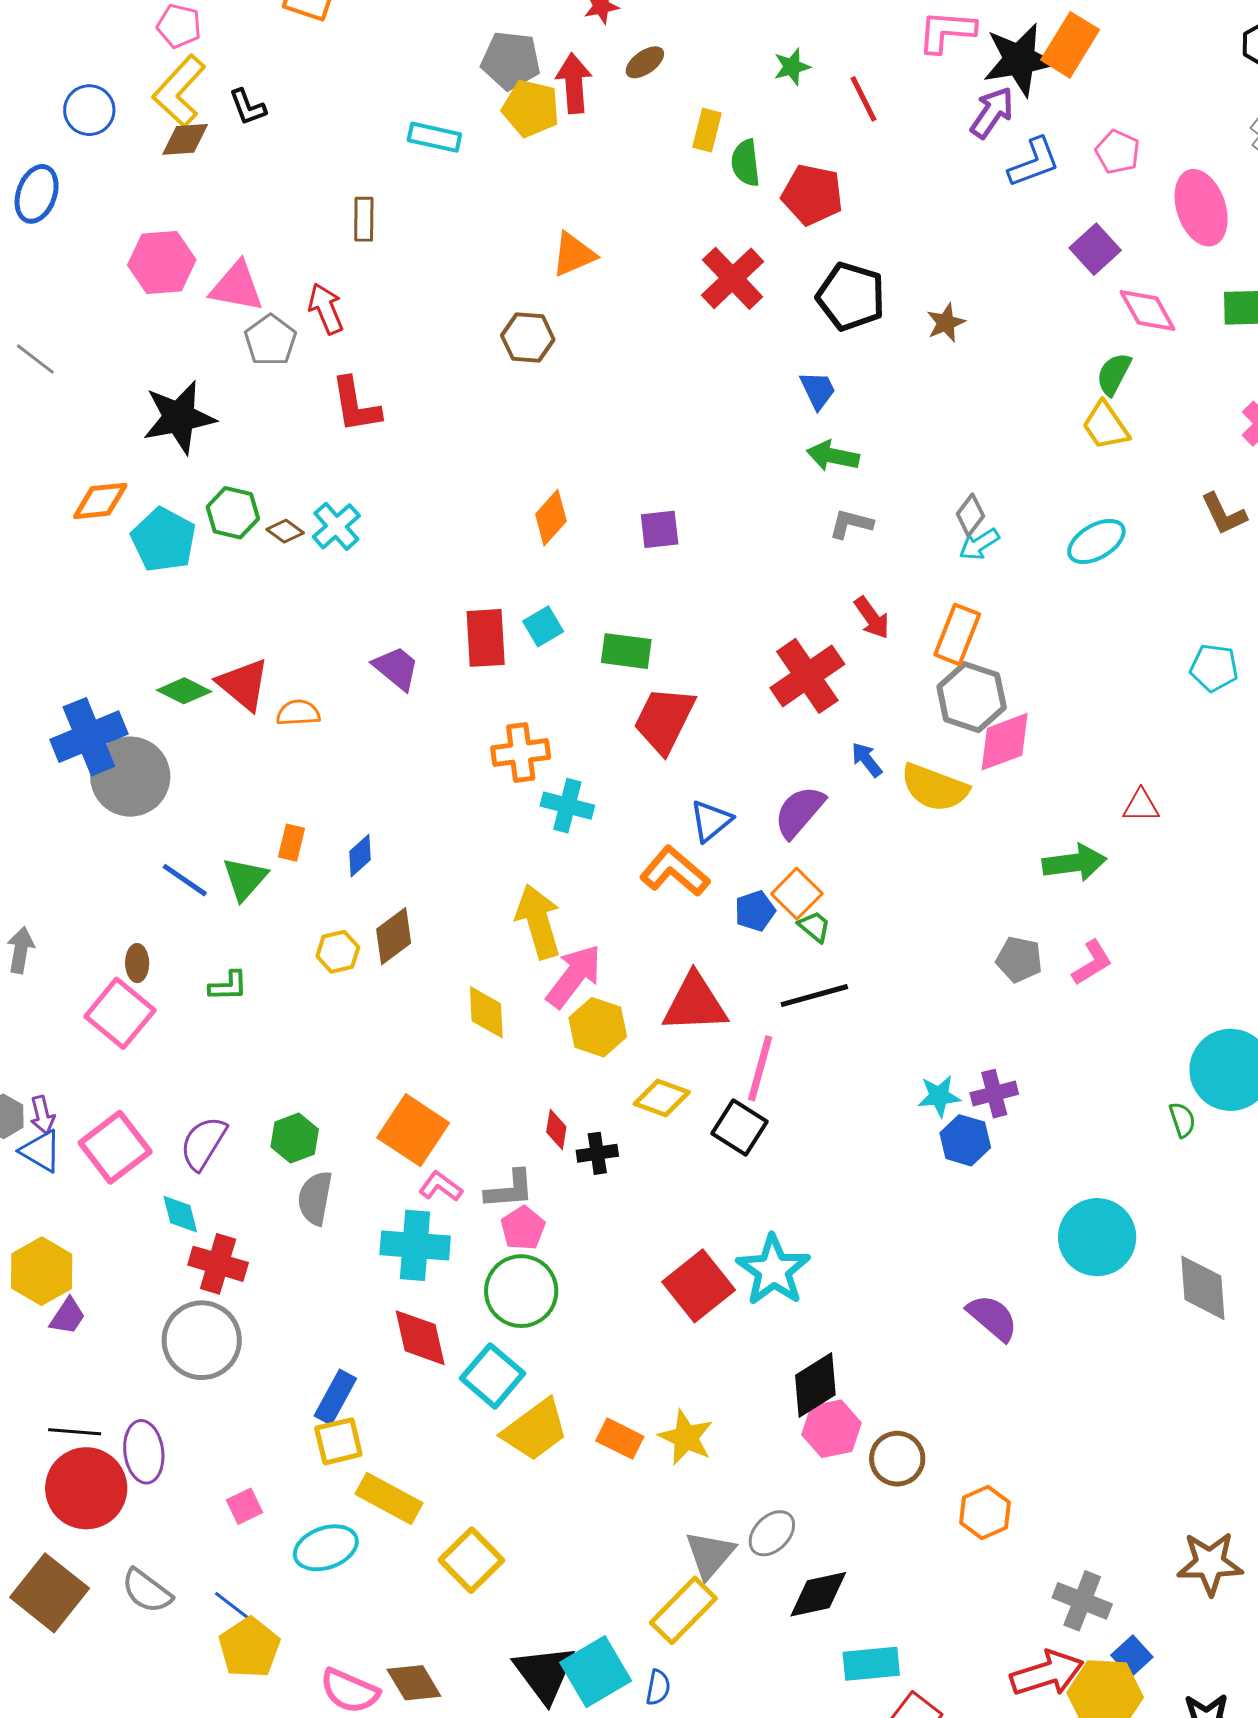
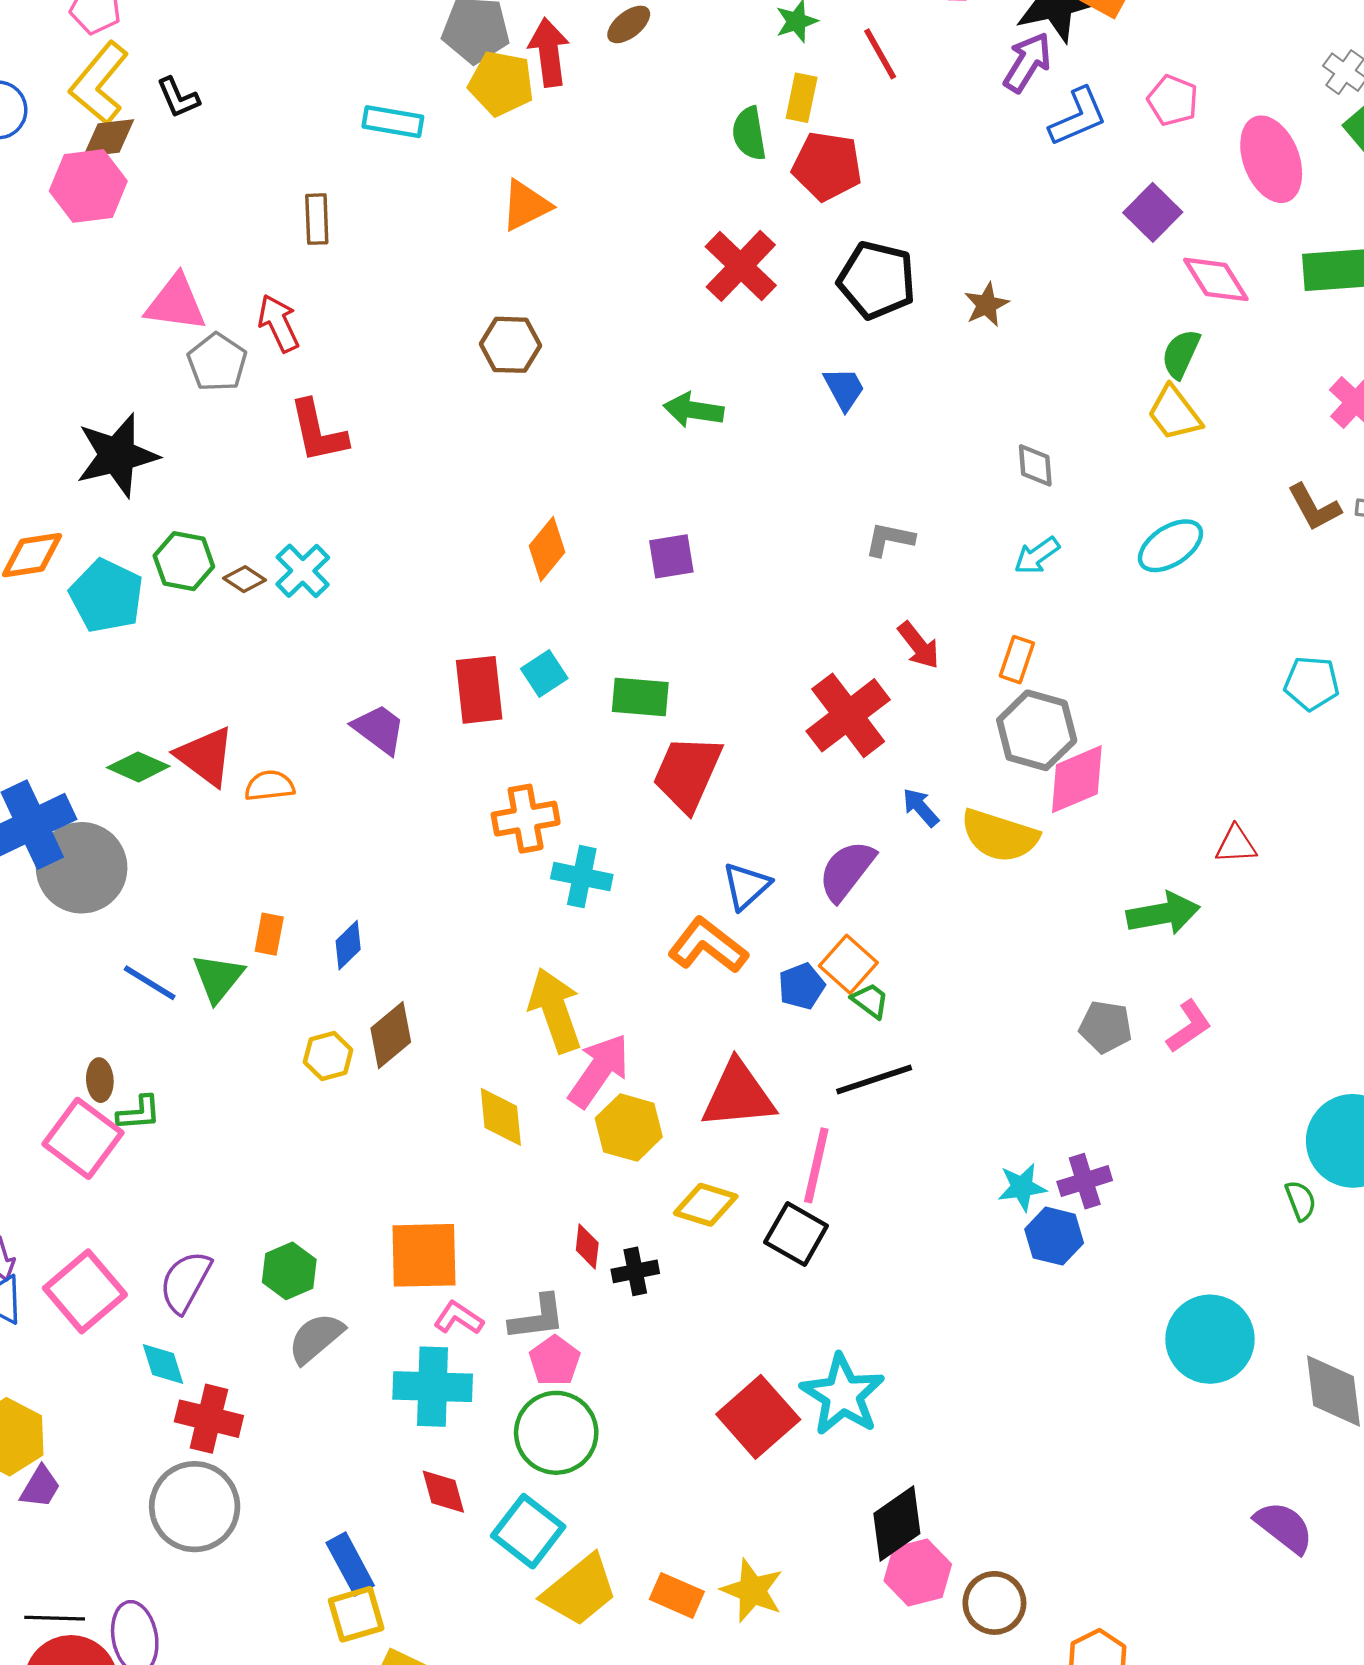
yellow rectangle: (707, 130) -> (802, 98), moved
orange triangle: (573, 254) -> (526, 205), moved
pink hexagon: (162, 262) -> (88, 186), moved
green arrow: (833, 456) -> (694, 410), moved
gray diamond: (970, 515) -> (1035, 465), moved, turned -39
orange rectangle: (957, 634) -> (1017, 660), size x0.7
green L-shape: (228, 986) -> (139, 1113), moved
orange square: (413, 1130) -> (424, 1255), turned -32
gray semicircle: (315, 1198) -> (316, 1338), turned 42
purple semicircle: (992, 1318) -> (1284, 1527), moved
red diamond: (420, 1338) -> (443, 1492), size x0.7
blue rectangle: (335, 1397) -> (350, 1564), turned -54

